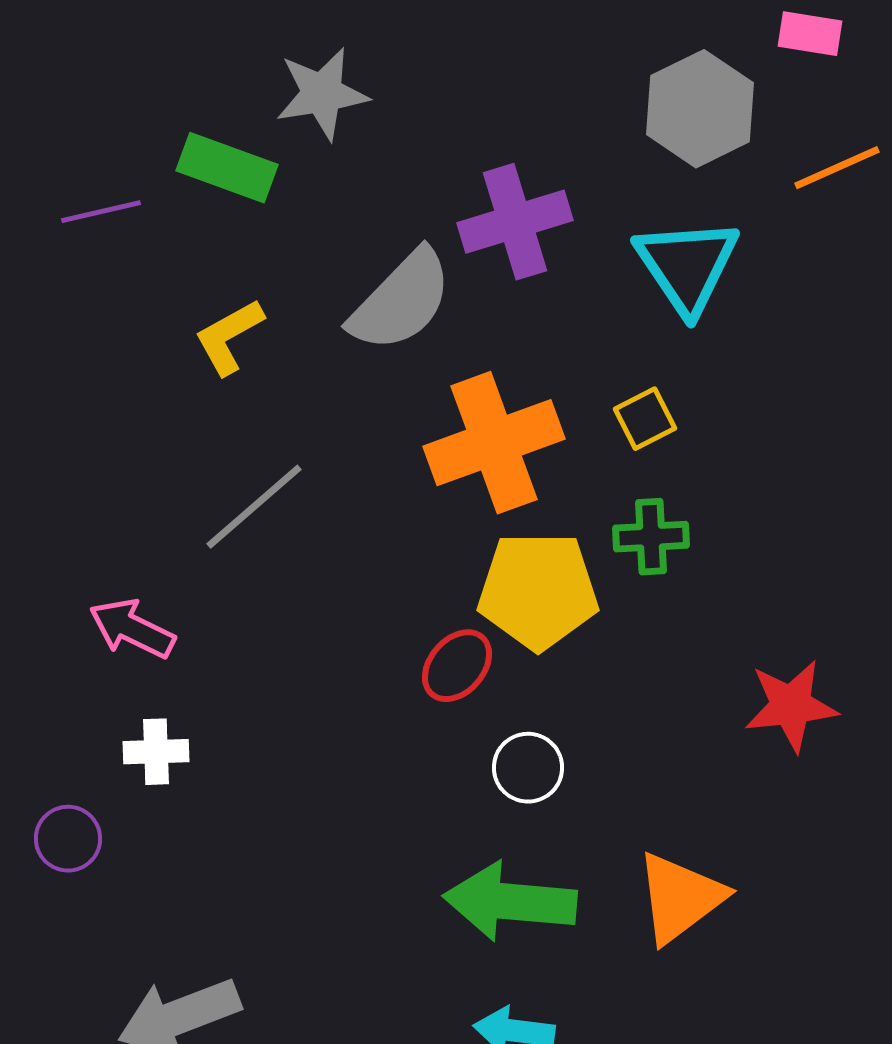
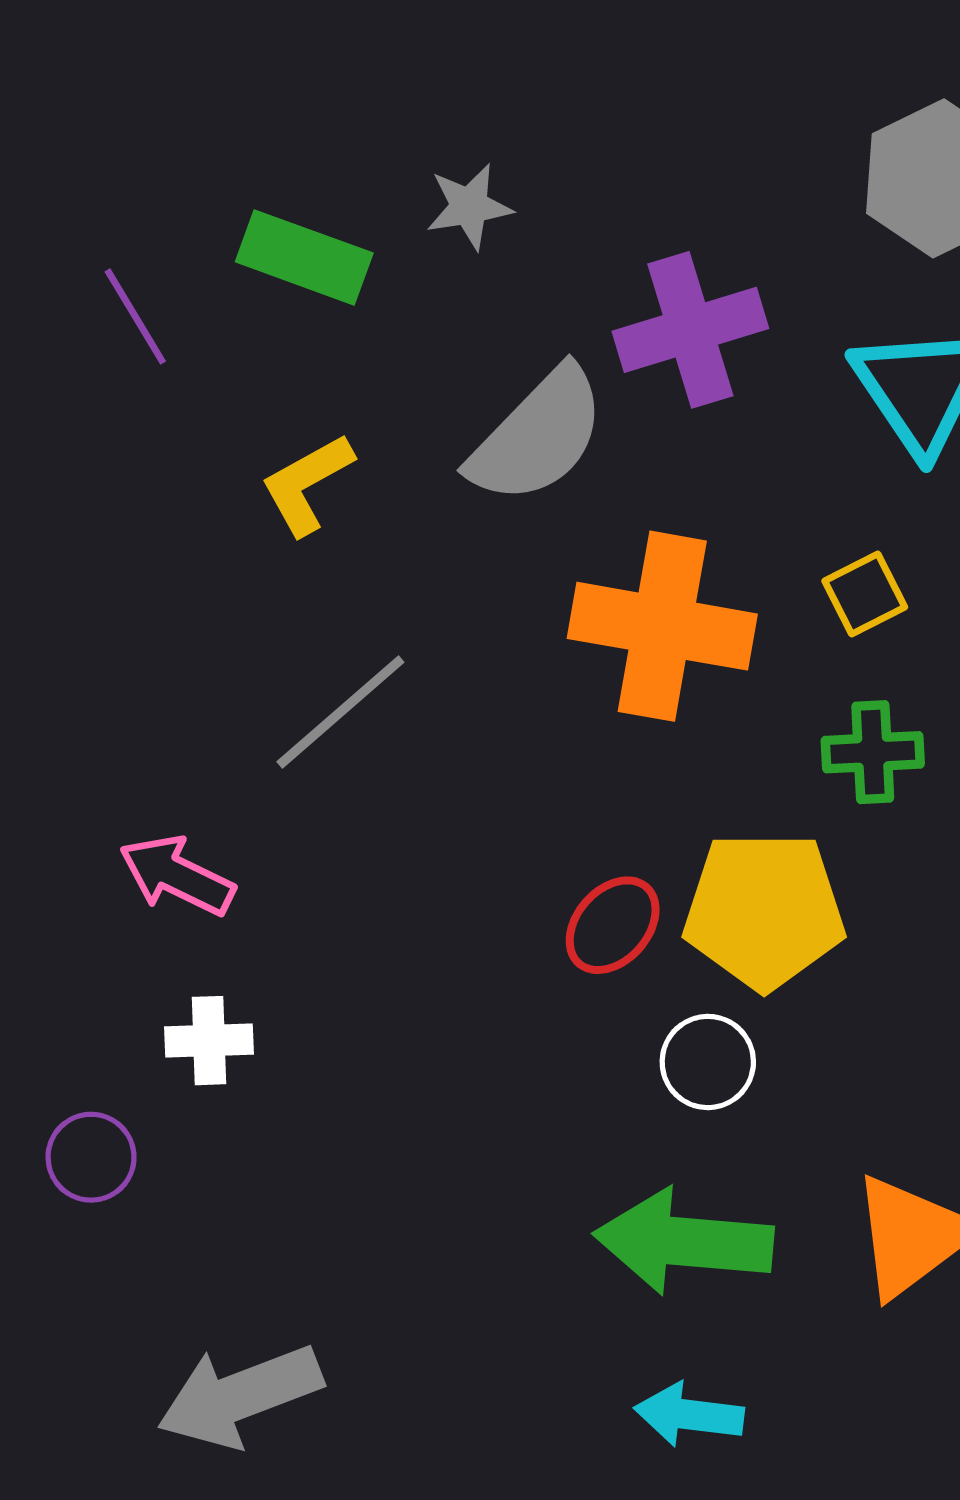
gray star: (322, 94) -> (469, 206), moved, size x0.7
purple line: (101, 212) -> (135, 316), turned 72
orange cross: (494, 443) -> (662, 626), turned 30
yellow pentagon: (538, 591) -> (764, 910), moved

